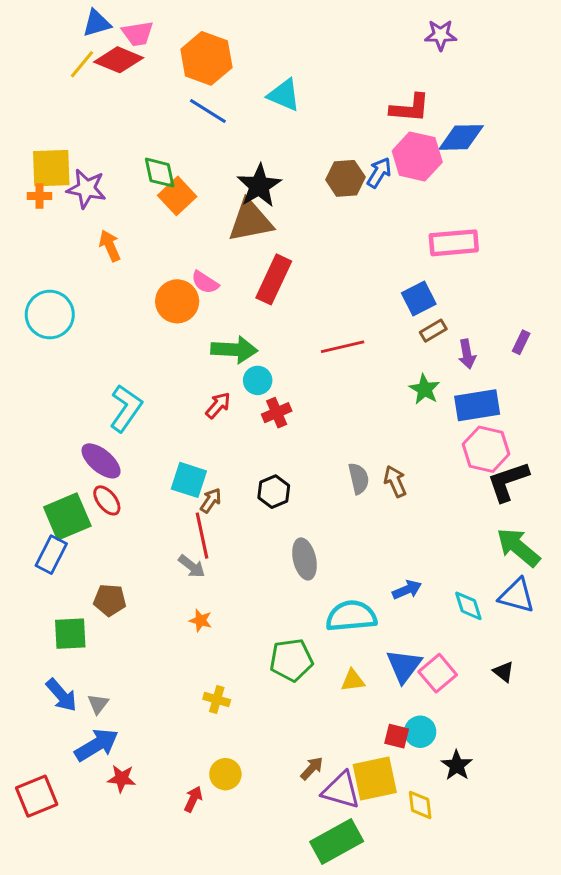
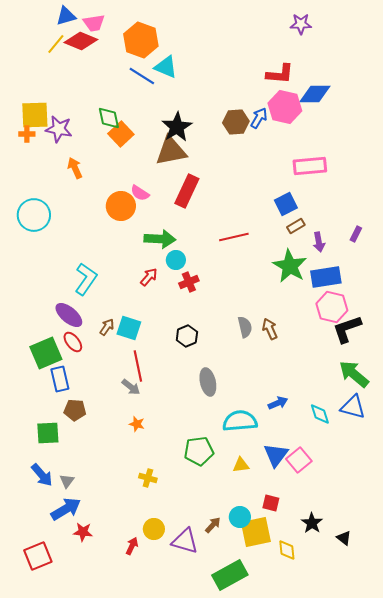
cyan triangle: (284, 95) -> (166, 67), moved
green star: (425, 389) -> (290, 266), size x1.6
brown arrow: (211, 500) -> (107, 327), moved
blue rectangle: (51, 555) -> (60, 379), moved, turned -40
black triangle: (504, 672) -> (344, 538), moved
cyan circle: (420, 732) -> (240, 517), moved
purple triangle: (341, 790) -> (185, 541), moved
red square: (37, 796) -> (38, 556), moved

